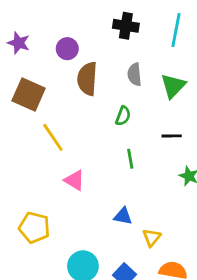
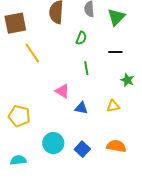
brown square: (29, 94) -> (15, 23), turned -35
pink triangle: (74, 180) -> (62, 91), moved
yellow triangle: (152, 238) -> (113, 106), moved, turned 40

